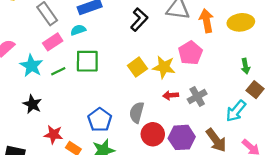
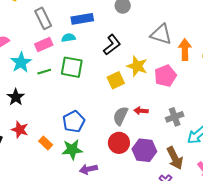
black L-shape: (139, 20) -> (112, 45), moved
yellow star: (164, 67) -> (137, 66), moved
gray cross: (197, 96) -> (175, 117), moved
gray semicircle: (137, 112) -> (120, 116), moved
red star: (54, 135) -> (20, 130), moved

